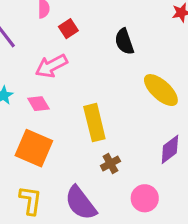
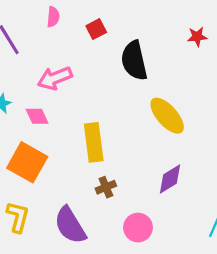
red square: (68, 29) -> (96, 29), moved
black semicircle: (124, 41) -> (134, 61), size x1.4

